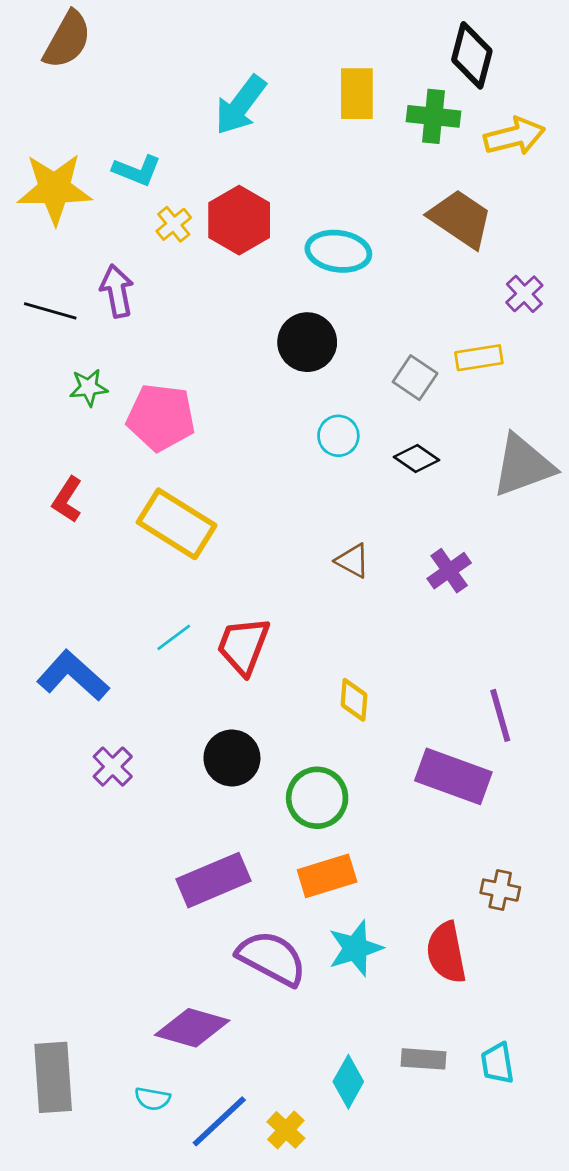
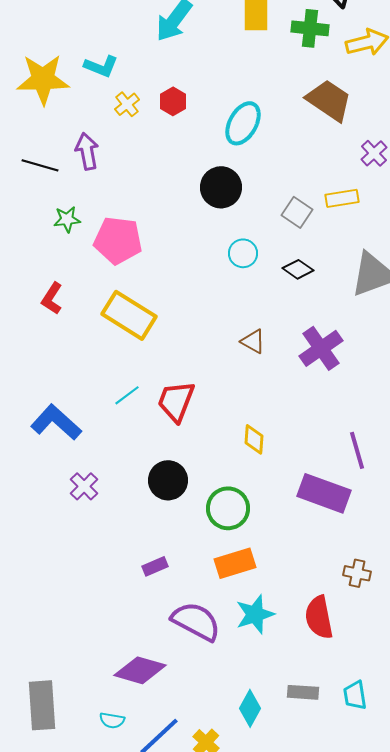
red hexagon: (239, 220) -> (173, 101), size x0.6
cyan ellipse: (338, 251) -> (243, 123), turned -69
purple cross: (449, 571) -> (321, 348), size x1.4
purple rectangle: (213, 880) -> (155, 566), size x0.5

